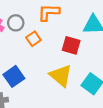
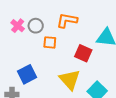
orange square: (33, 39) -> (50, 42), turned 32

